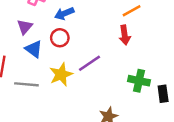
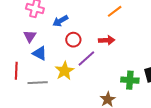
red arrow: (125, 35) -> (107, 40), moved, turned -77
red circle: (60, 38) -> (73, 40), moved
green cross: (139, 81) -> (130, 80), moved

